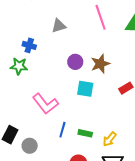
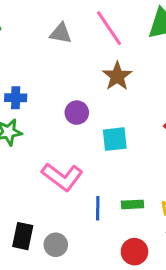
gray triangle: (59, 26) -> (61, 33), moved, turned 42
purple circle: (75, 62) -> (77, 113), moved
brown star: (100, 64) -> (117, 76), moved

